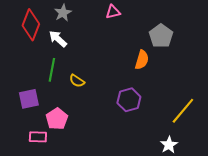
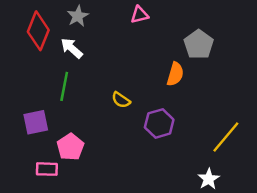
yellow semicircle: (77, 81) -> (121, 100), moved

